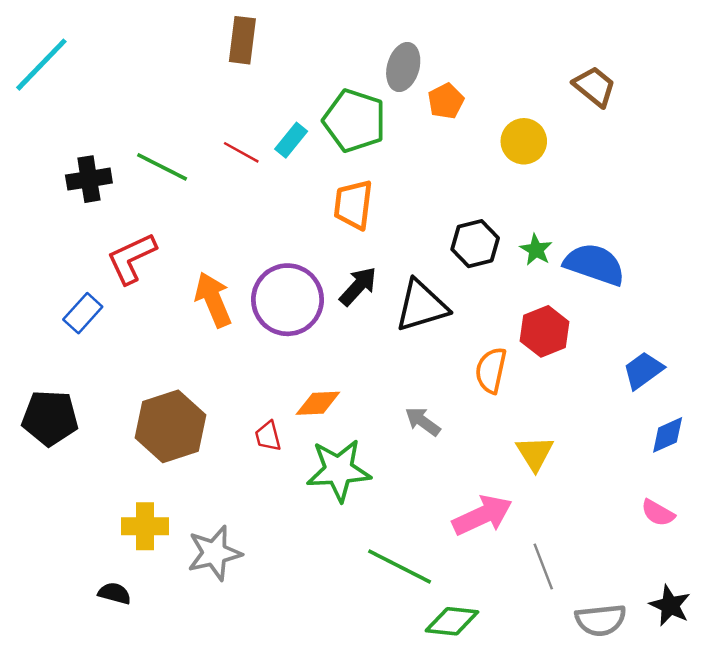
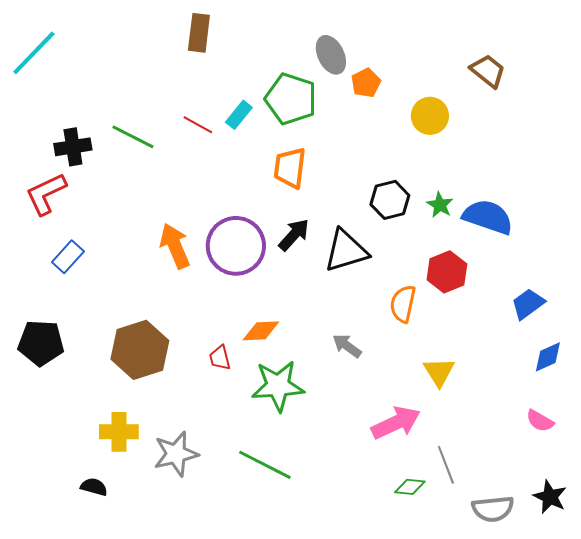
gray ellipse: (403, 67) -> (331, 55), turned -42
red L-shape: (132, 258) -> (46, 194), moved
green line: (400, 566) -> (265, 465), moved
green diamond: (452, 621) -> (410, 487), moved, size x0.7

